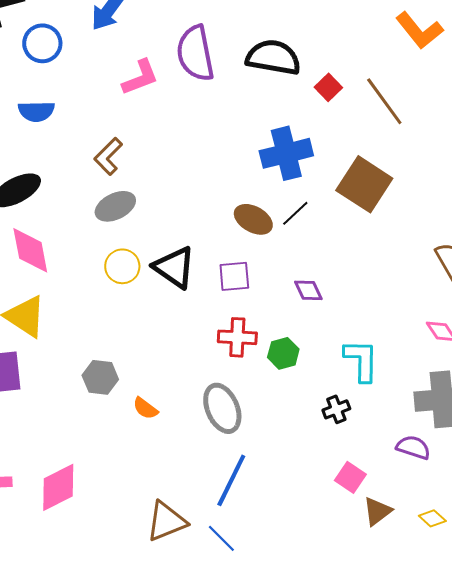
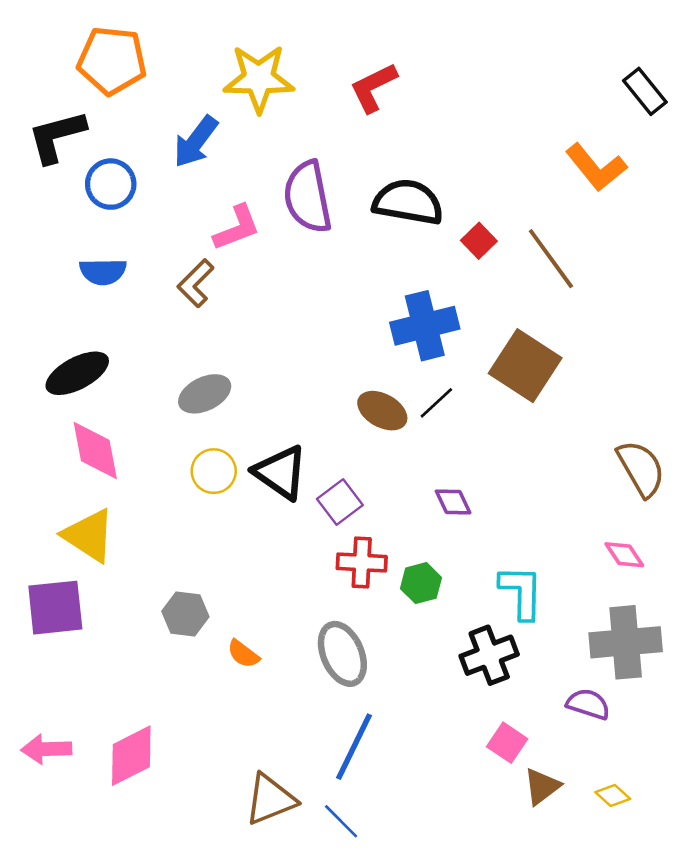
brown L-shape: (108, 156) -> (196, 283), moved
purple square: (234, 276) -> (340, 502), moved, turned -32
black cross: (336, 409) -> (489, 655), size x1.6

